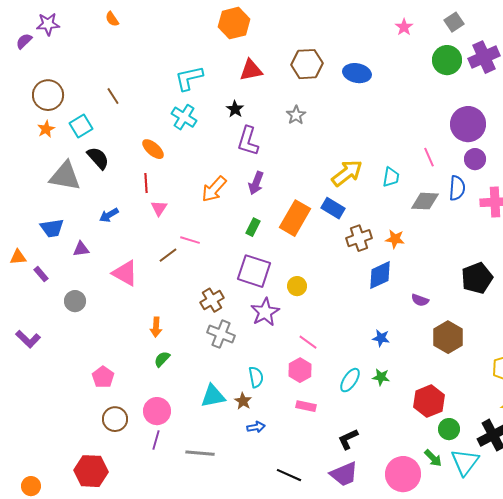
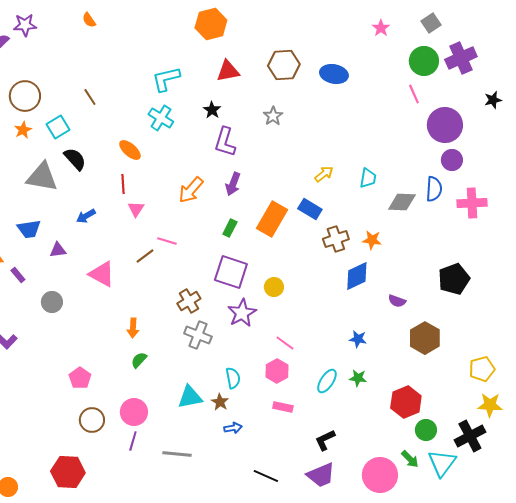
pink line: (429, 157) -> (414, 94), moved
yellow arrow: (347, 173) -> (324, 174), size x0.6

